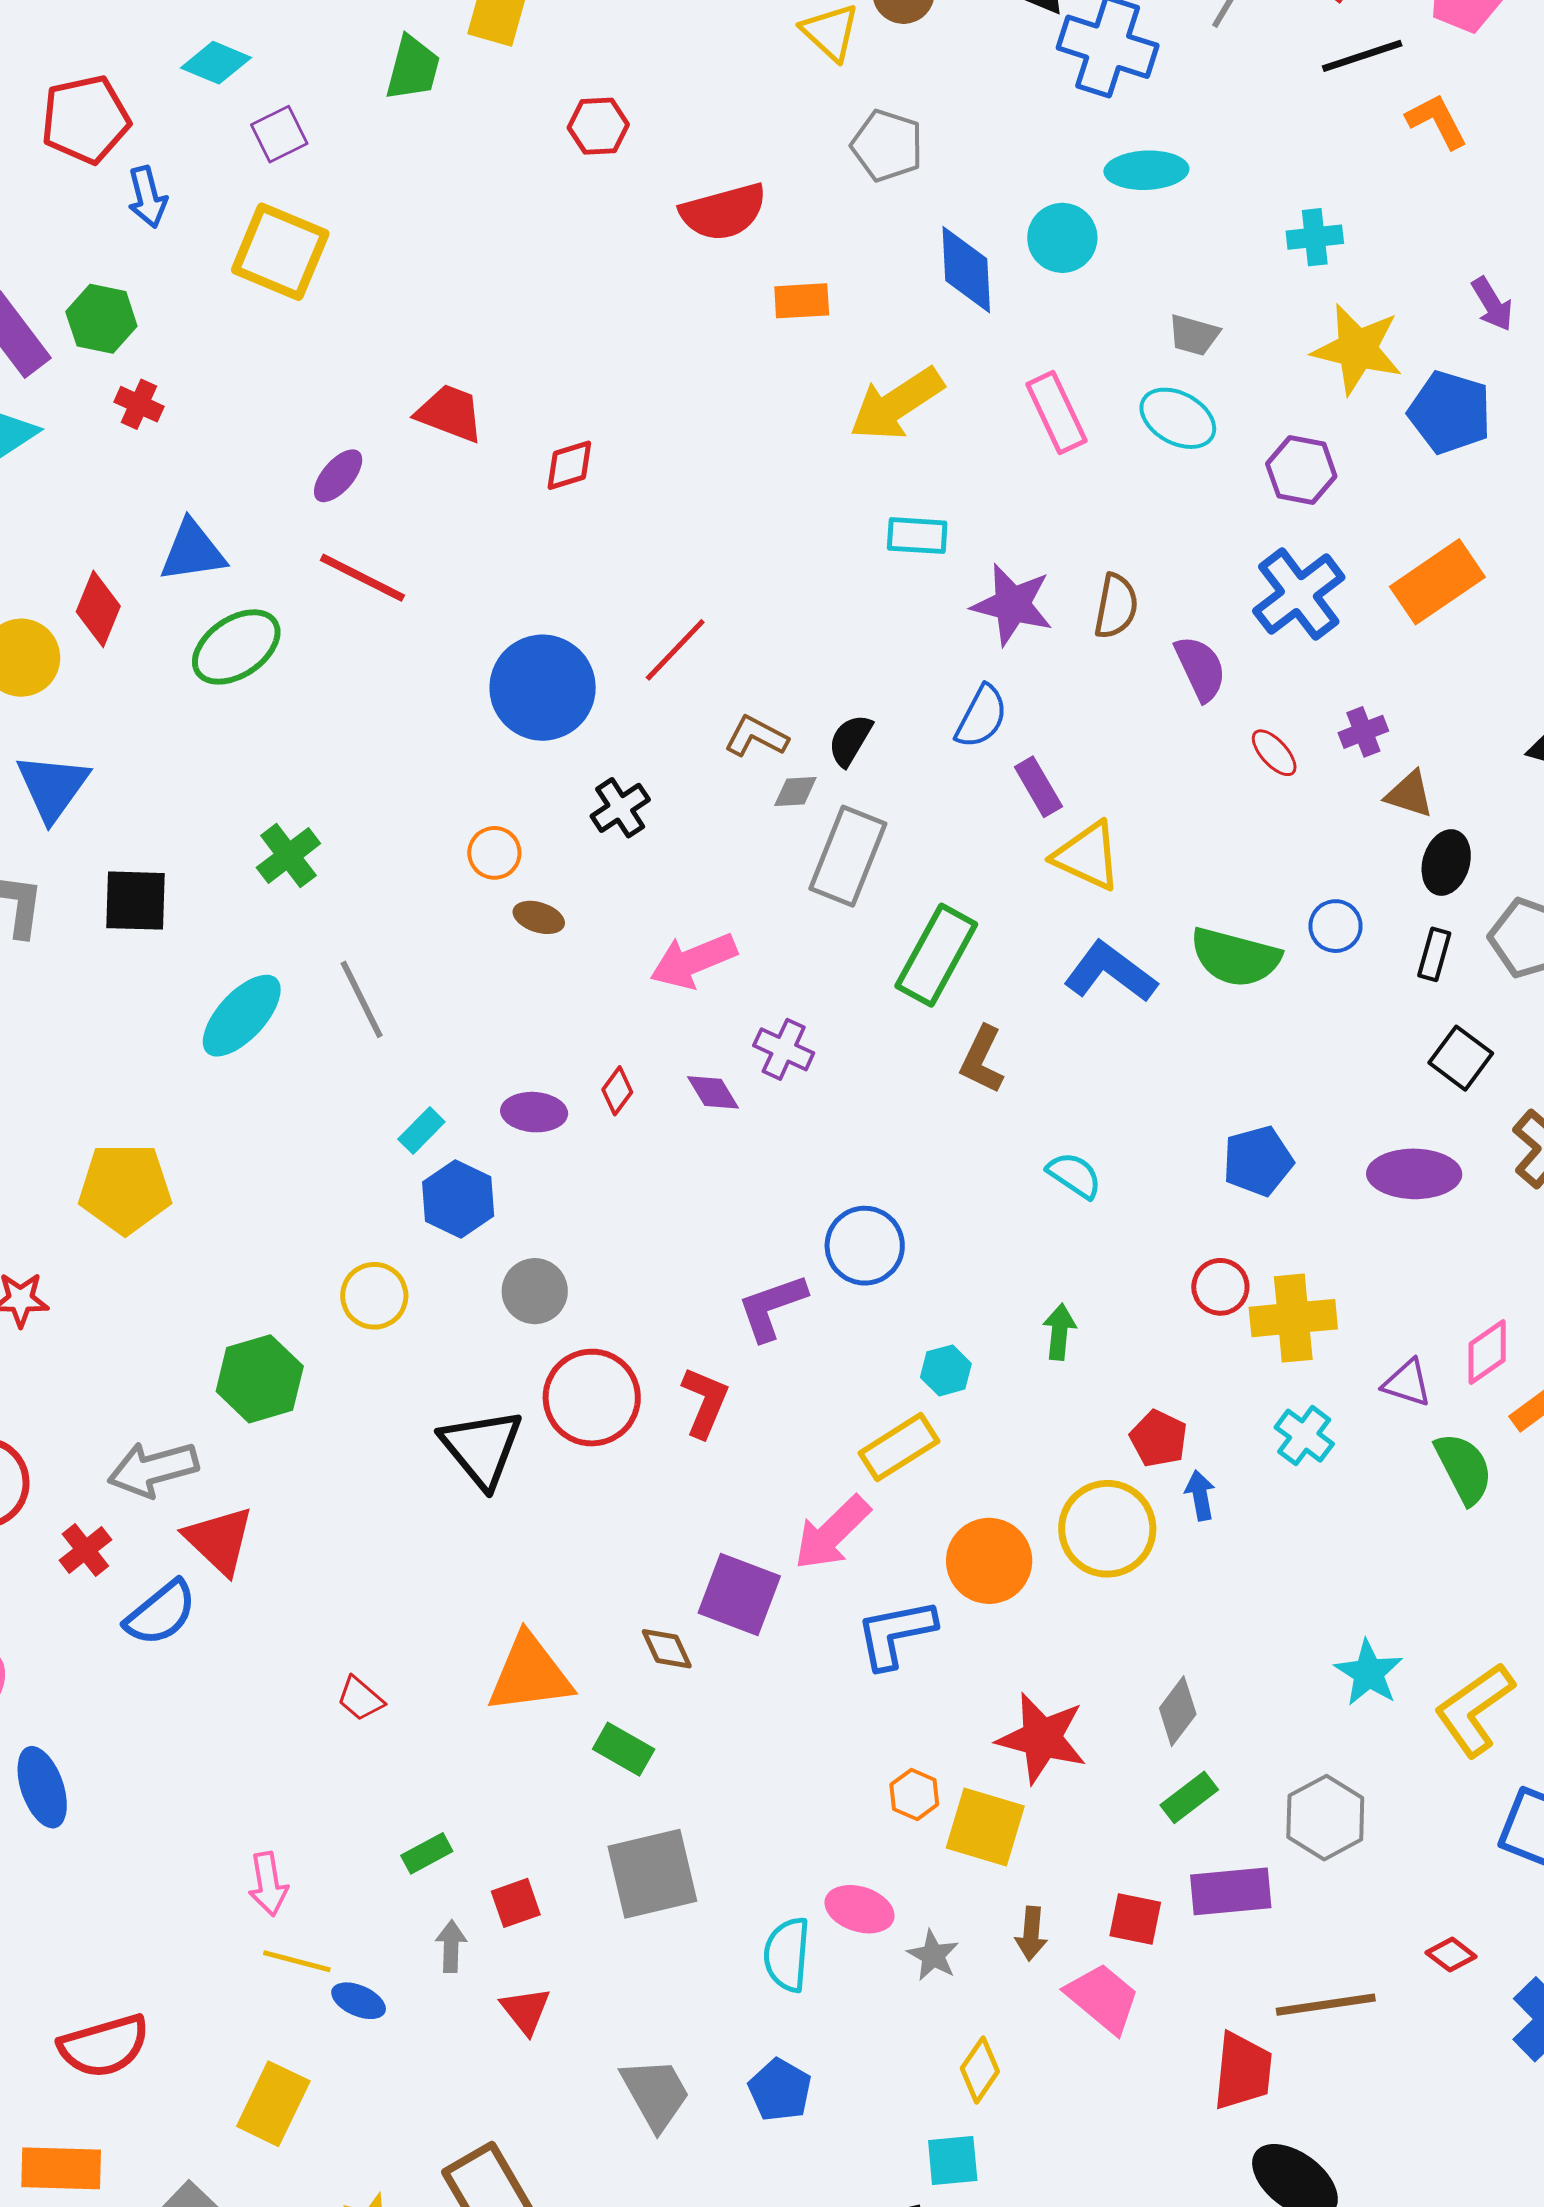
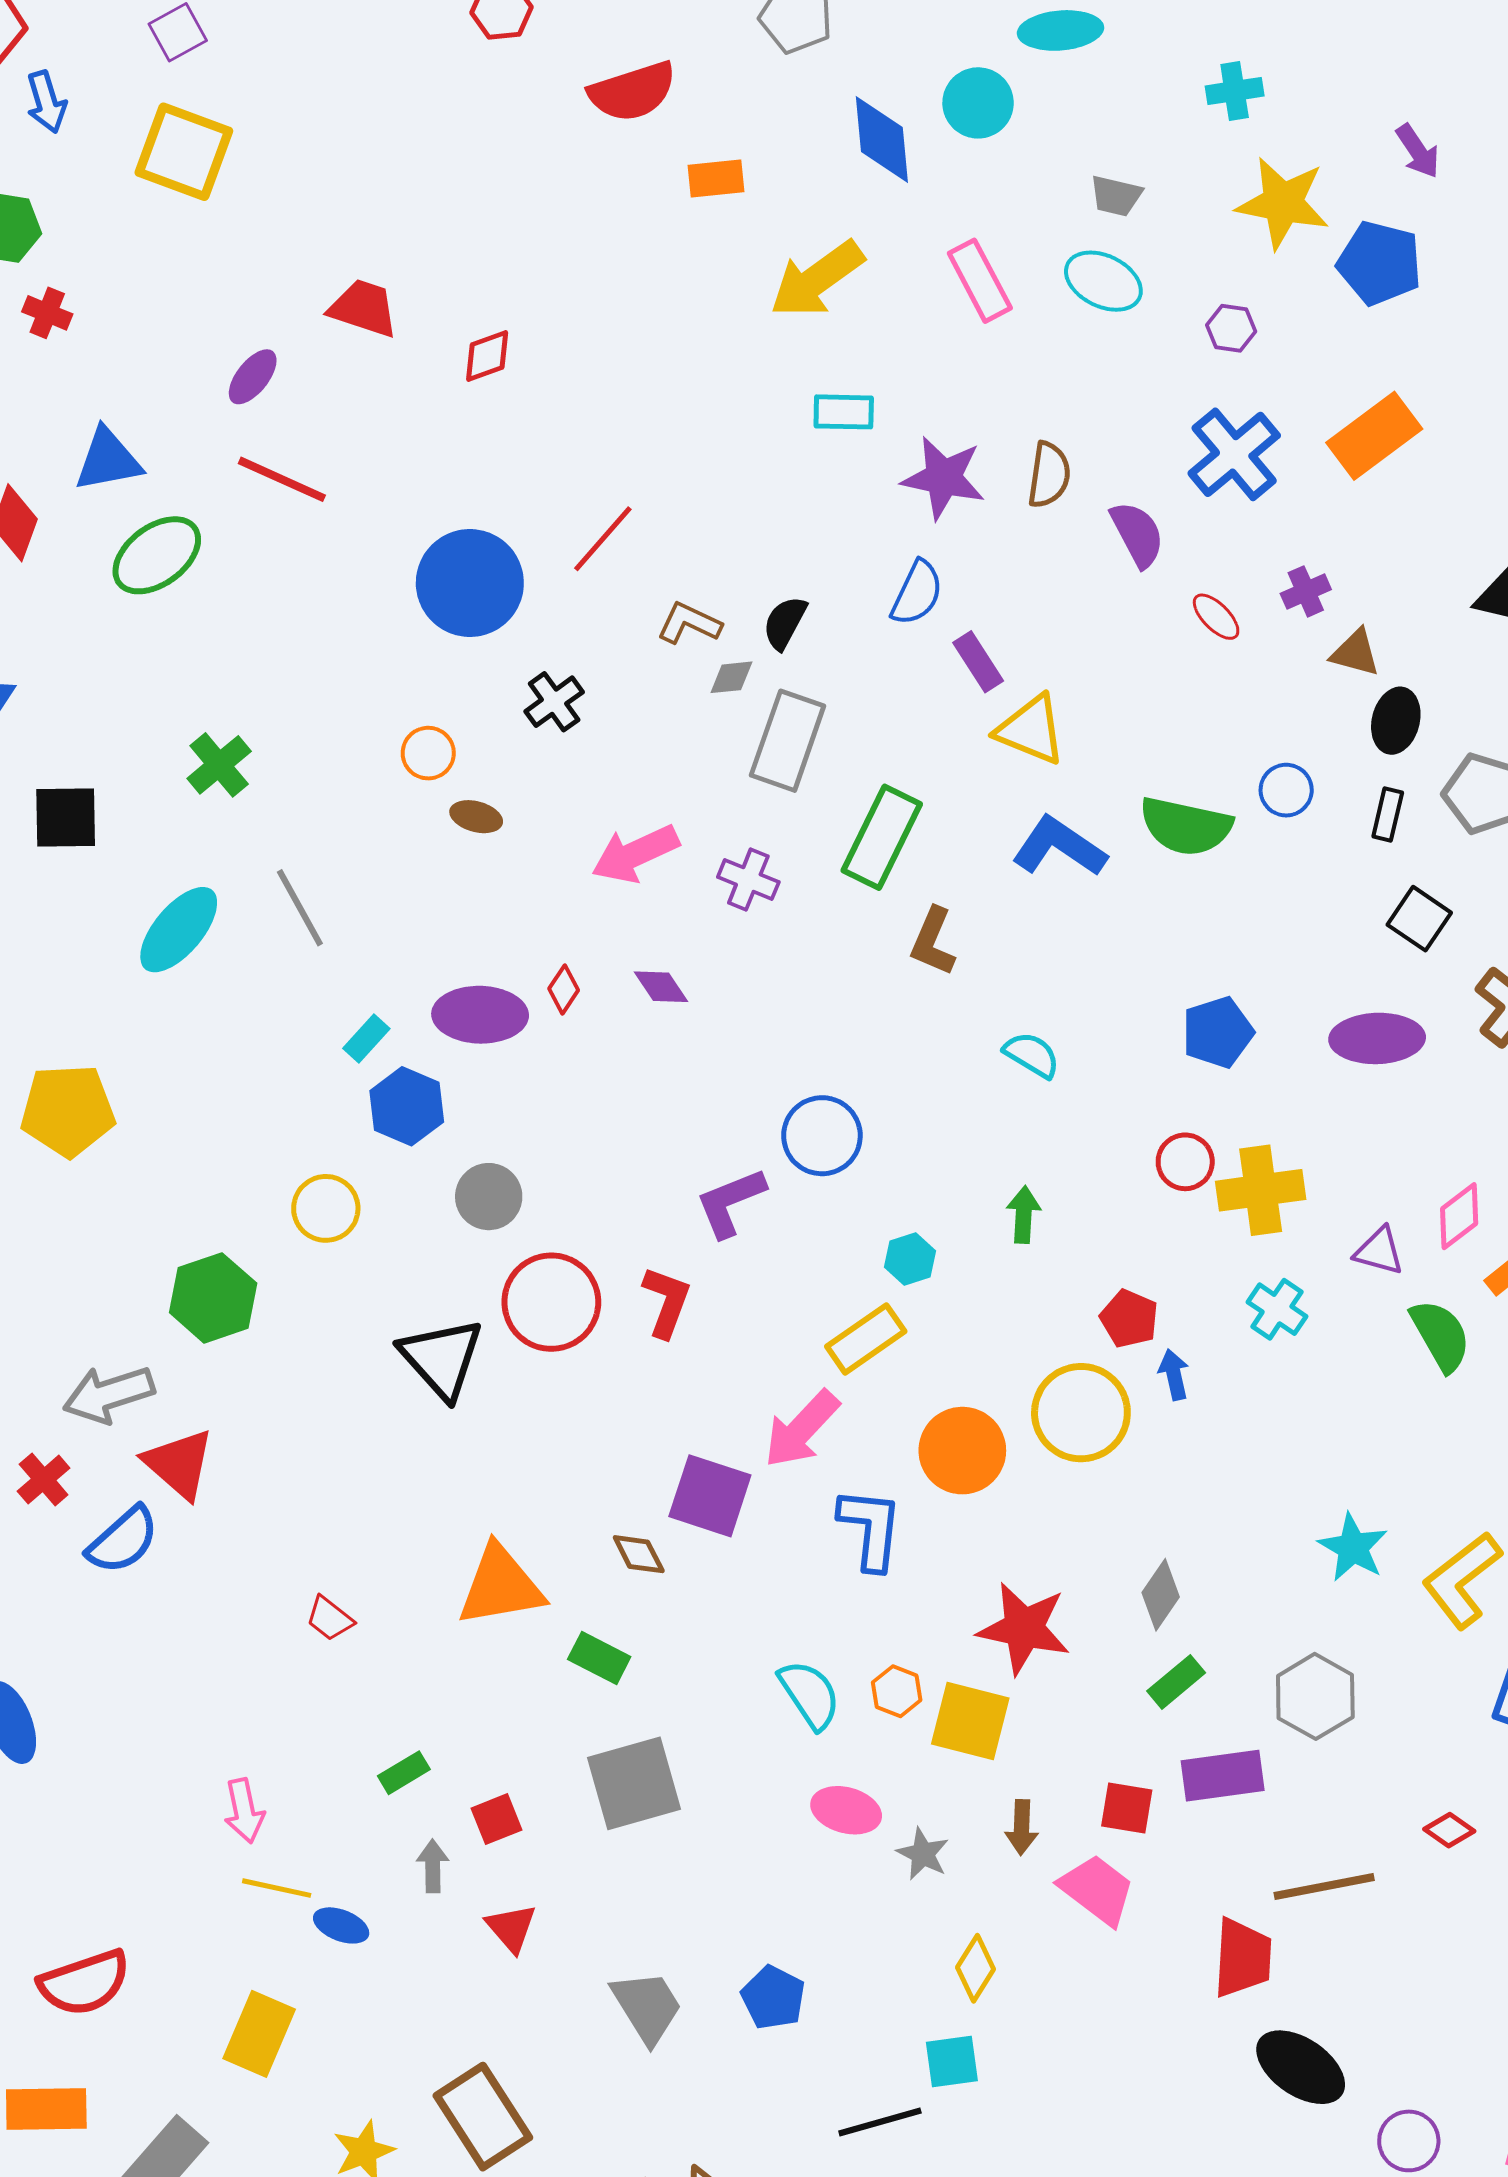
purple hexagon: (1301, 470) -> (1231, 328), size x0.7
purple cross: (784, 1049) -> (748, 880), moved
purple ellipse: (534, 1112) -> (480, 1015), size x1.4
blue L-shape: (895, 1634) -> (870, 1529), turned 110
cyan semicircle: (787, 1954) -> (810, 1694), moved, turned 144

